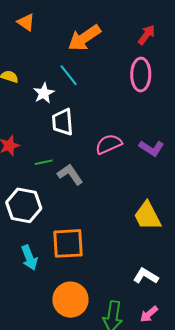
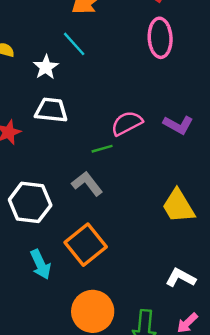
white trapezoid: (63, 122) -> (51, 110), moved, turned 104
green line: (44, 162) -> (102, 149), moved
gray L-shape: (70, 174) -> (87, 184), moved
orange square: (68, 243) -> (86, 245), turned -32

